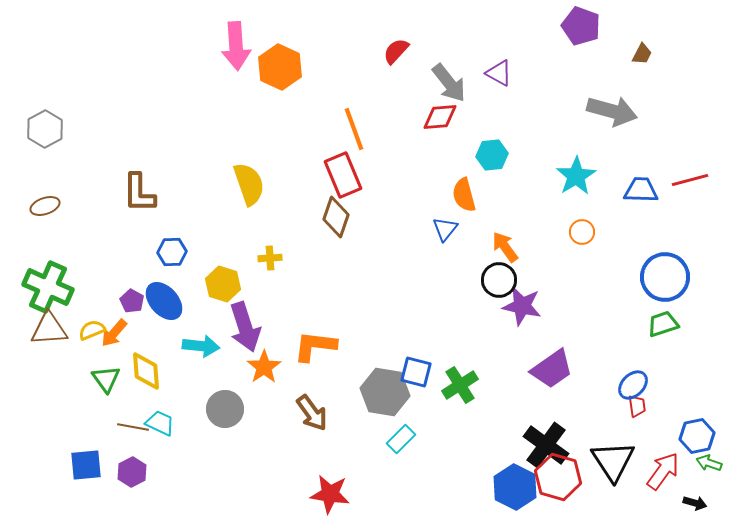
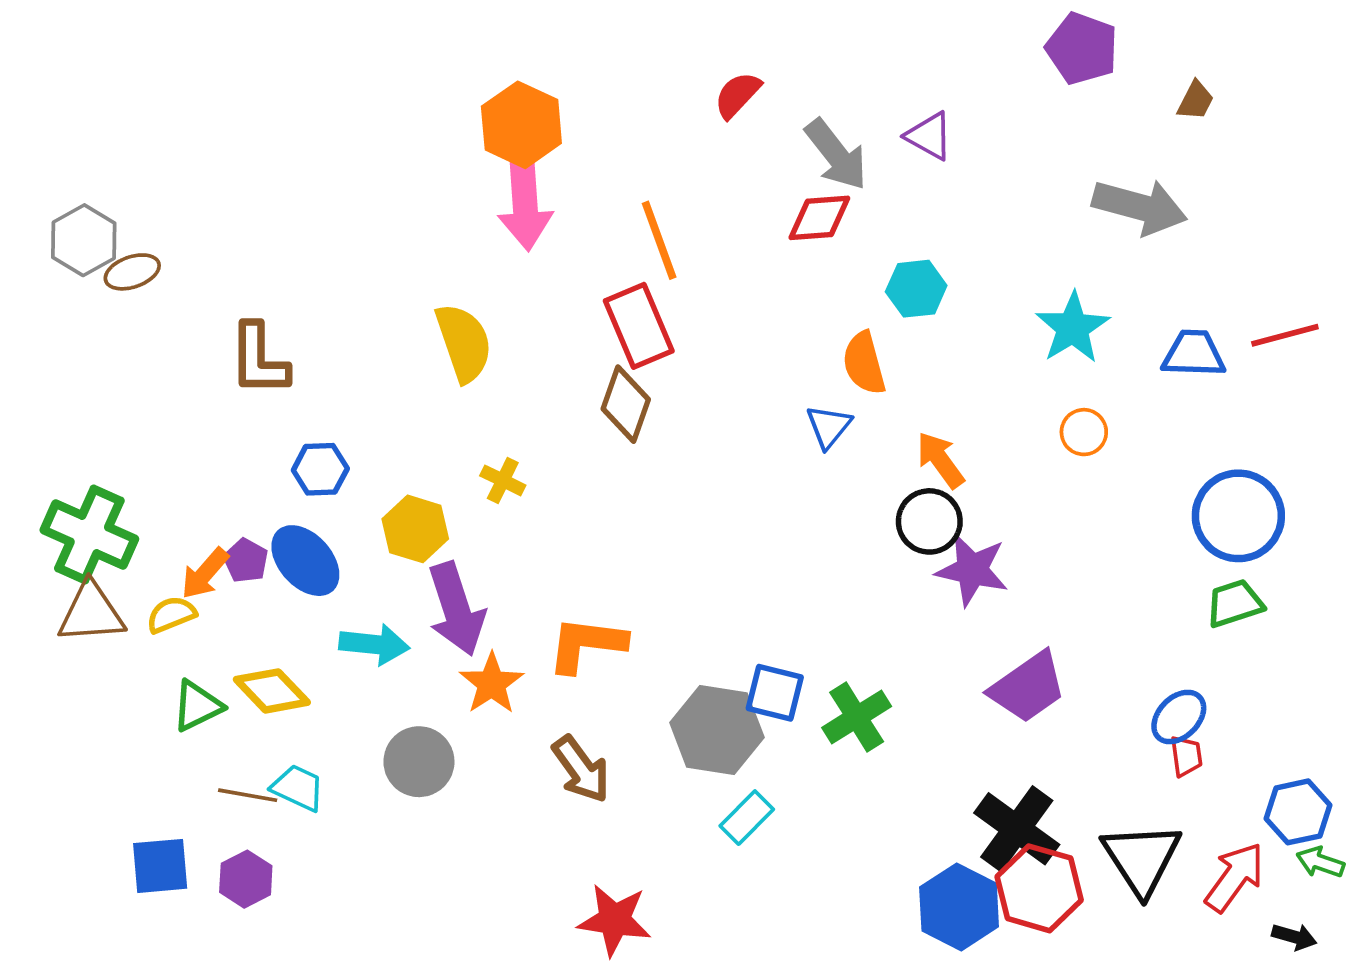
pink arrow: (236, 46) -> (525, 205), moved
brown ellipse: (45, 206) -> (132, 272), moved
yellow cross: (270, 258) -> (503, 480), turned 30
orange arrow: (114, 333) -> (205, 574), moved
yellow diamond: (146, 371) -> (272, 691), turned -39
green triangle: (106, 379) -> (197, 706), turned 40

